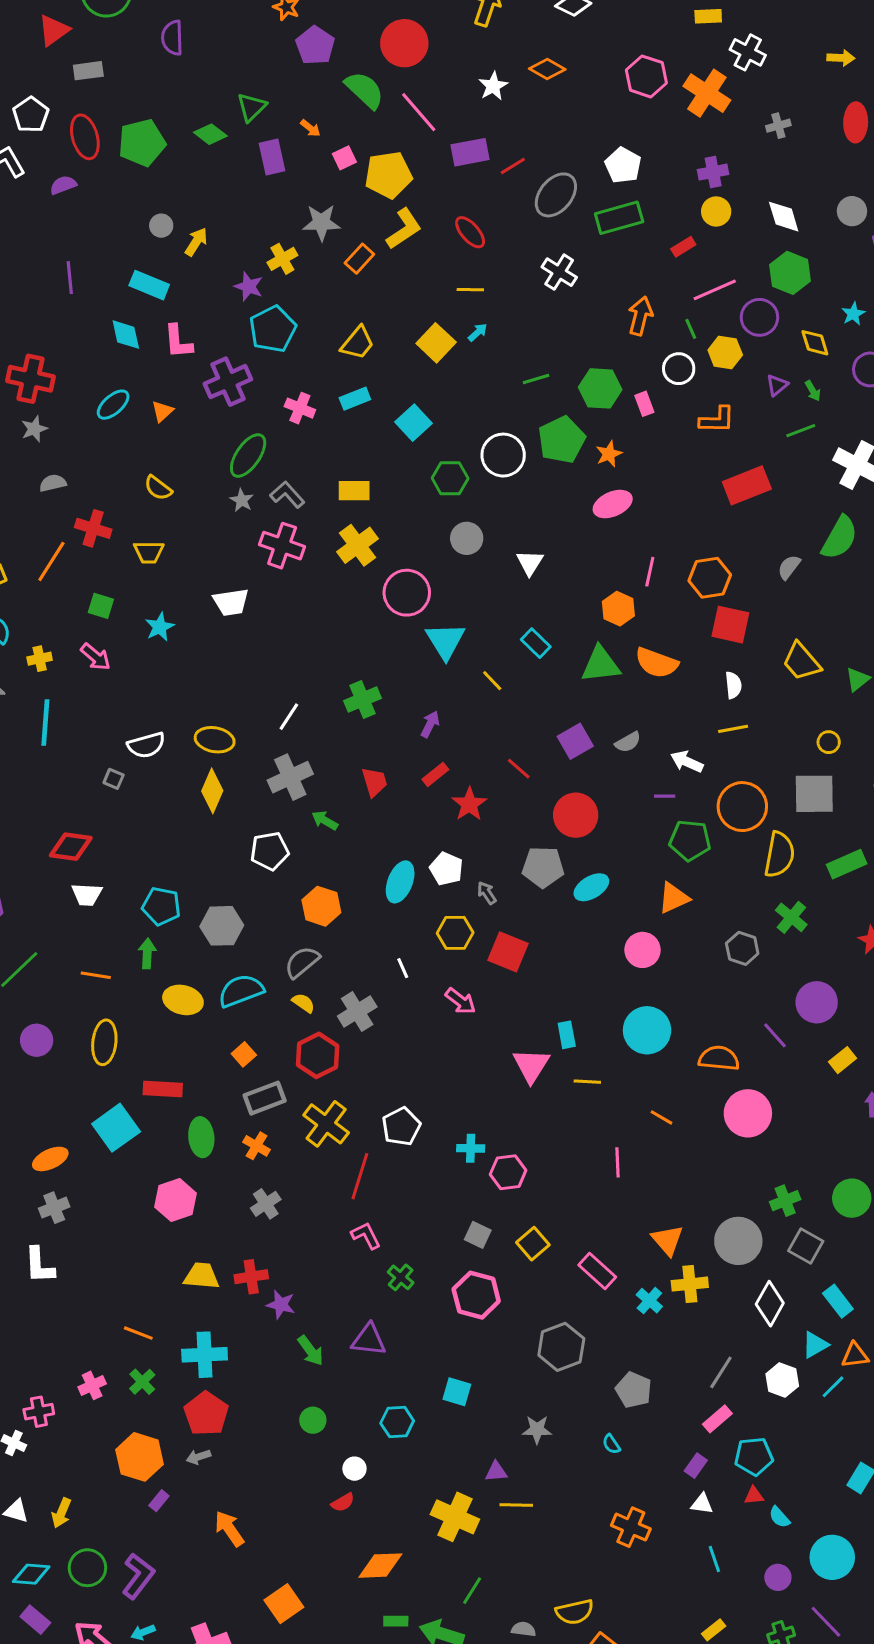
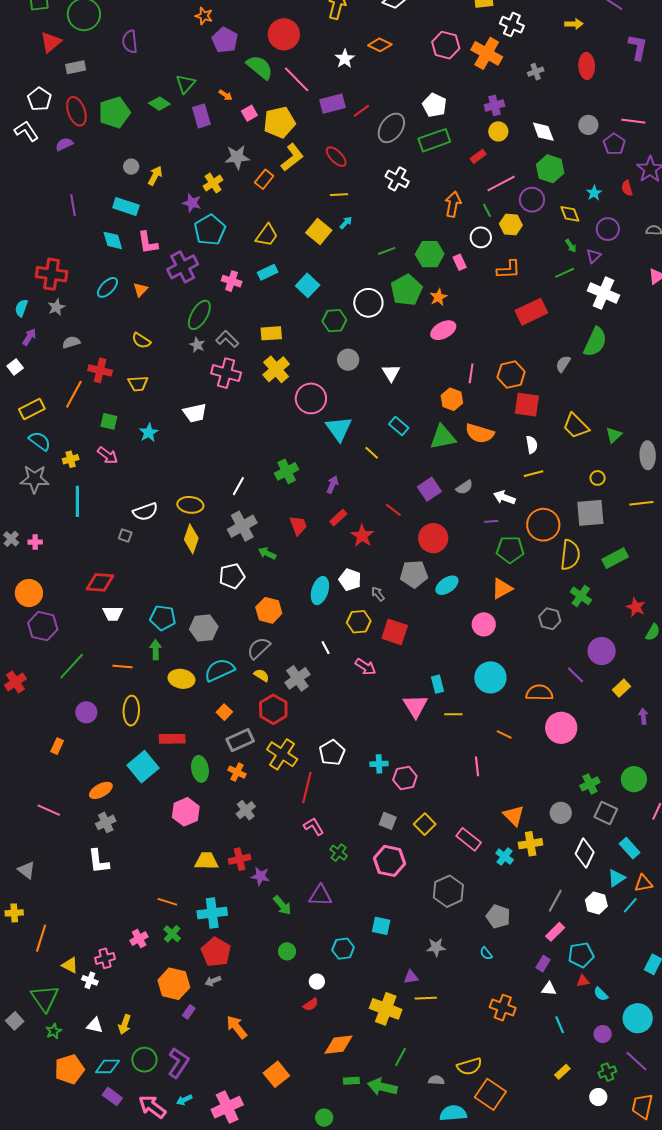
purple triangle: (777, 385) -> (594, 256), moved
gray circle: (738, 1241) -> (561, 813), size x0.7

